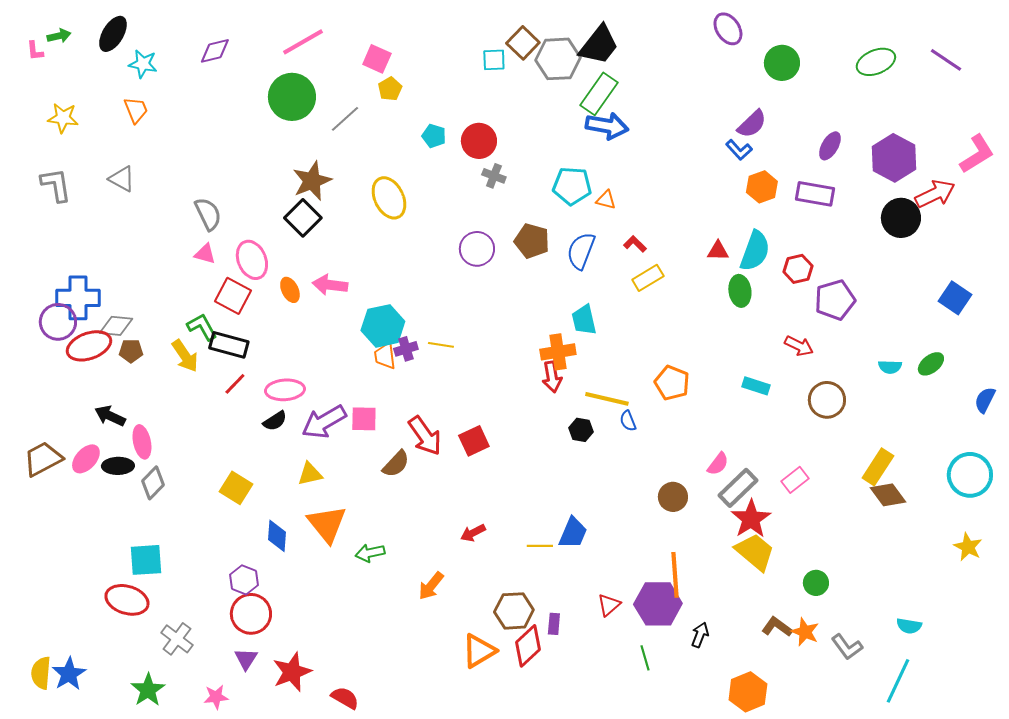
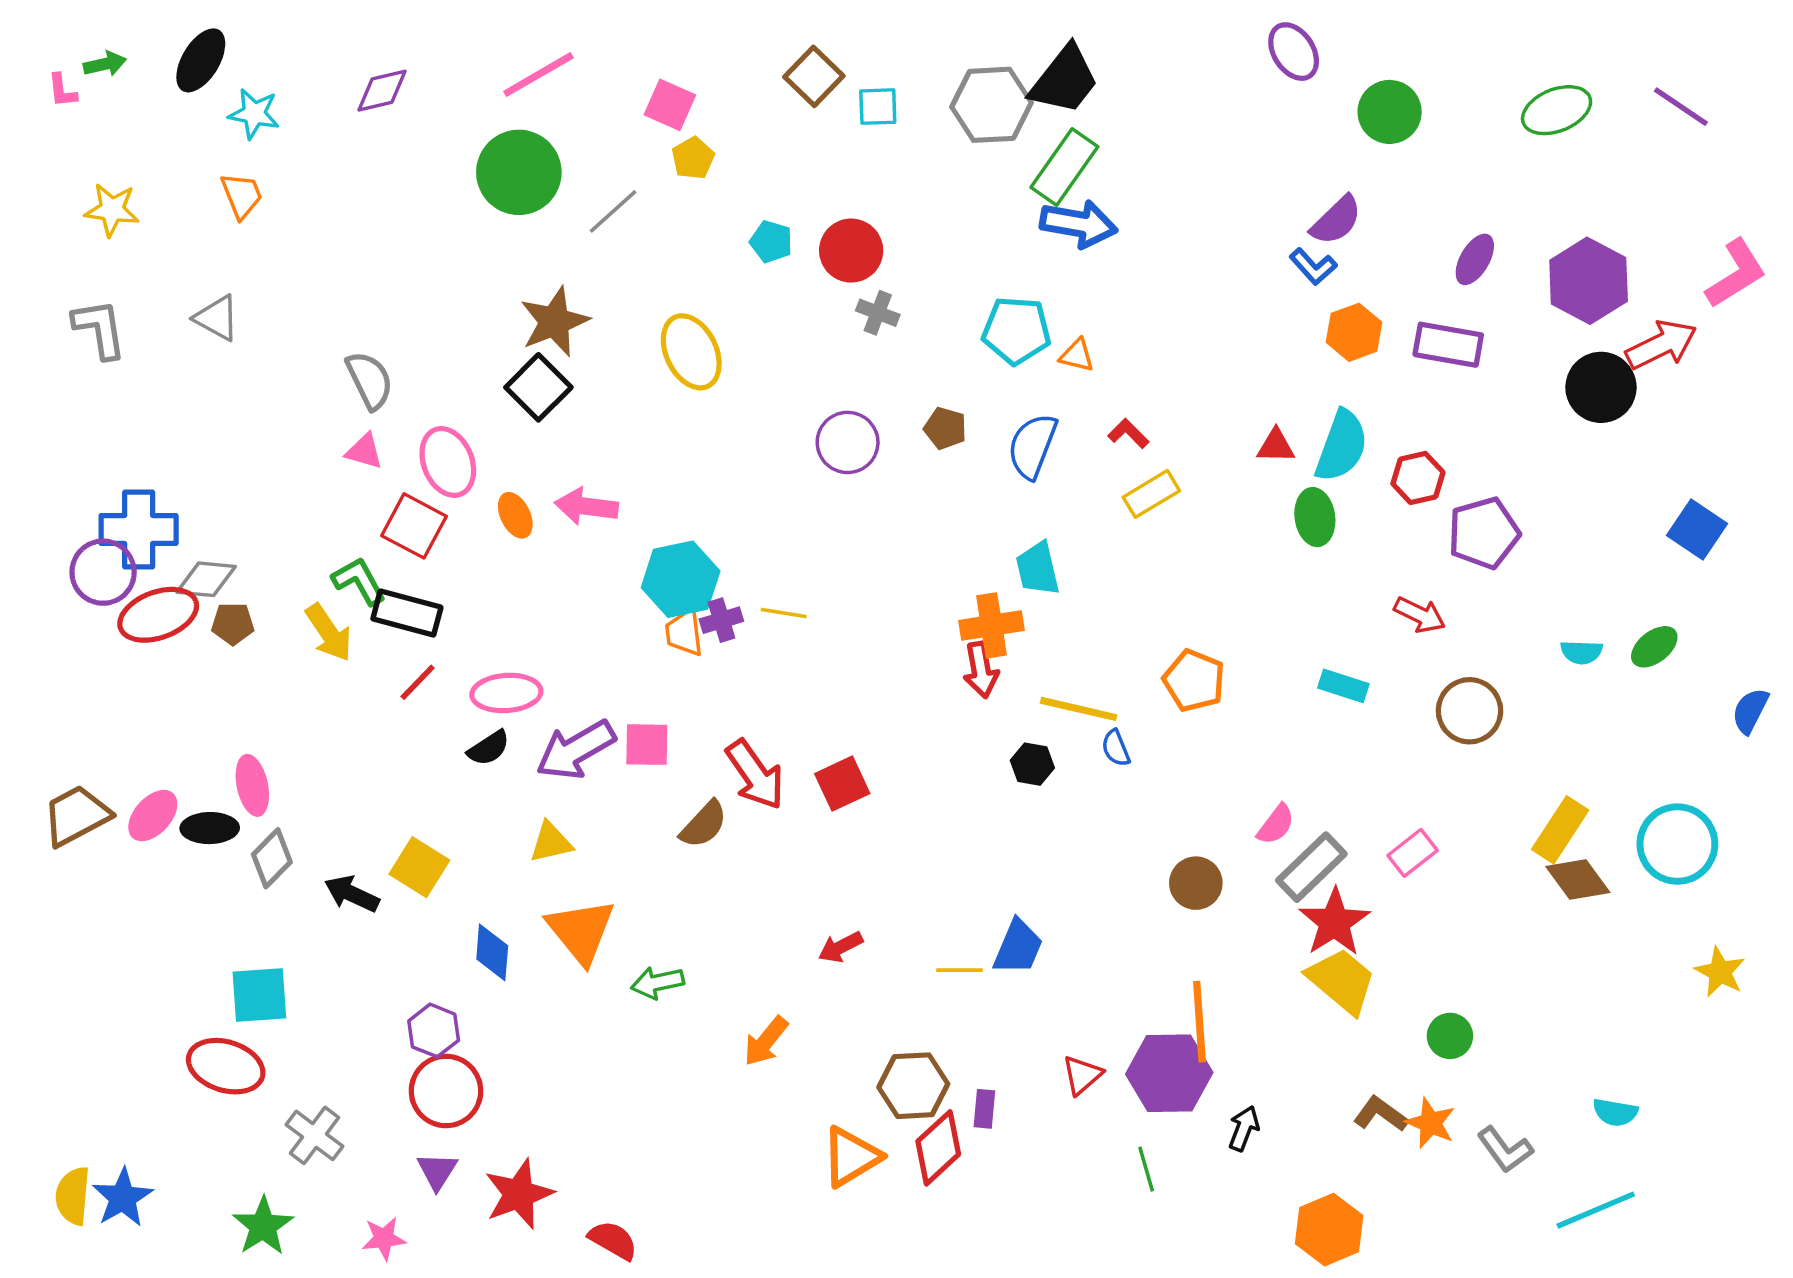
brown square: (523, 43) -> (814, 76), moved
brown pentagon: (532, 241) -> (945, 428), size x0.7
black arrow: (110, 416) -> (352, 894), moved
cyan circle: (970, 475) -> (1677, 844), moved
cyan line: (898, 681) -> (1596, 1210), turned 42

